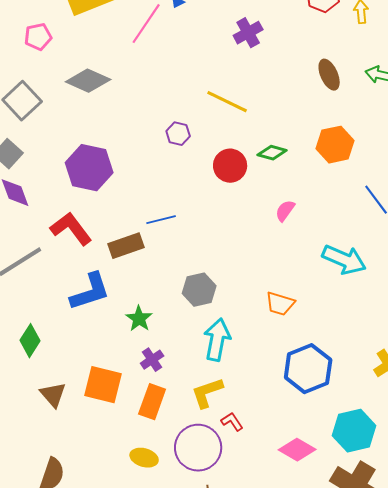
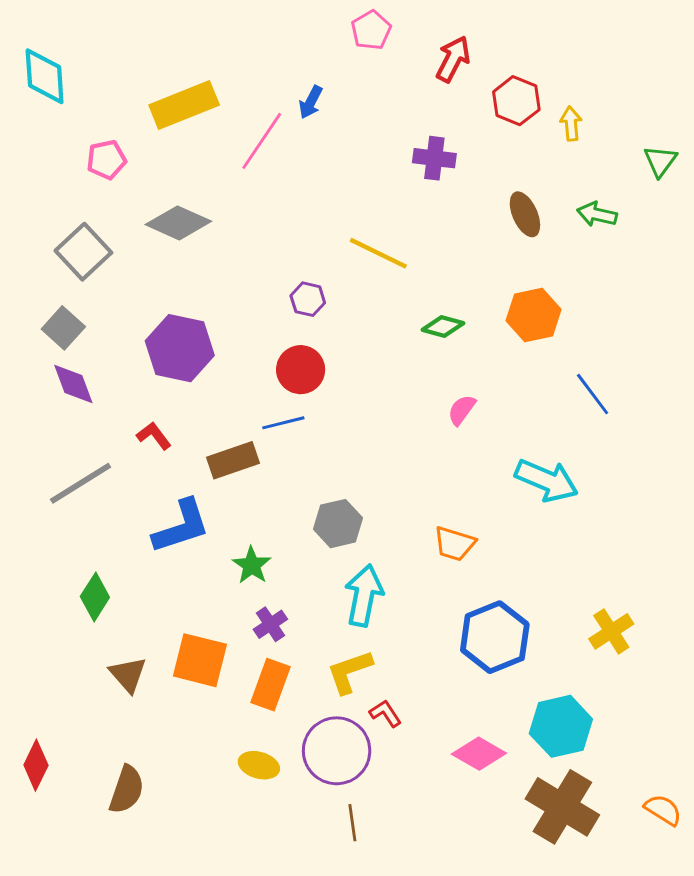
purple cross: (248, 33) -> (434, 158), moved, turned 36
red circle: (230, 166) -> (301, 370), moved
red L-shape: (71, 229) -> (154, 436), size x0.6

